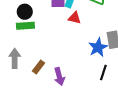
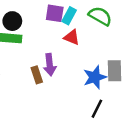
brown rectangle: (38, 67) -> (37, 75), moved, turned -64
purple arrow: (59, 77) -> (50, 65), moved

